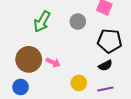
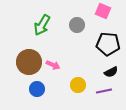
black semicircle: (105, 66) -> (111, 72), moved
blue circle: (21, 87) -> (37, 89), moved

